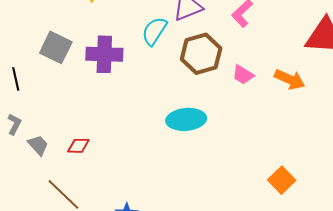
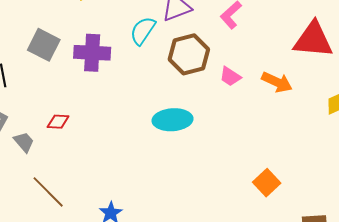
red diamond: (78, 146) -> (58, 122), moved

